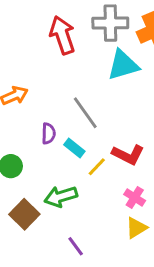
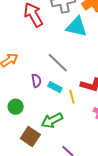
cyan triangle: (123, 65) -> (77, 27), turned 40
yellow line: (97, 167) -> (72, 97), turned -48

